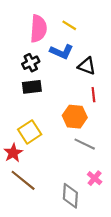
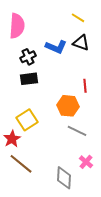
yellow line: (69, 25) -> (78, 18), moved
pink semicircle: (38, 29) -> (17, 26), moved
black triangle: (87, 66) -> (81, 43), moved

